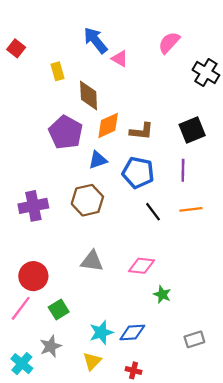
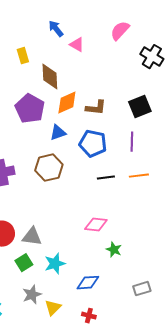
blue arrow: (95, 40) -> (56, 29), size x0.7
black line: (153, 212) -> (106, 178), turned -60
gray triangle: (92, 261) -> (32, 237), moved
cyan star: (101, 332) -> (55, 264), moved
gray star: (51, 346) -> (32, 295), moved

